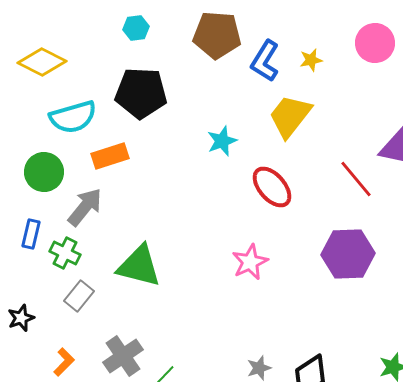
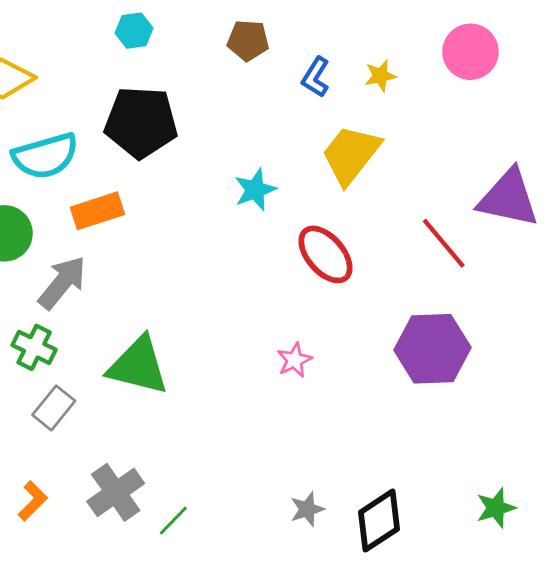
brown pentagon: (217, 35) -> (248, 41), size x0.6
blue L-shape: (265, 61) -> (316, 77), size x0.7
pink star: (250, 262) -> (294, 360), size x0.7

